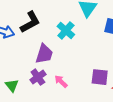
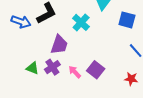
purple square: (100, 77) -> (96, 70), moved, turned 30
green triangle: (12, 85) -> (32, 68), moved, turned -32

